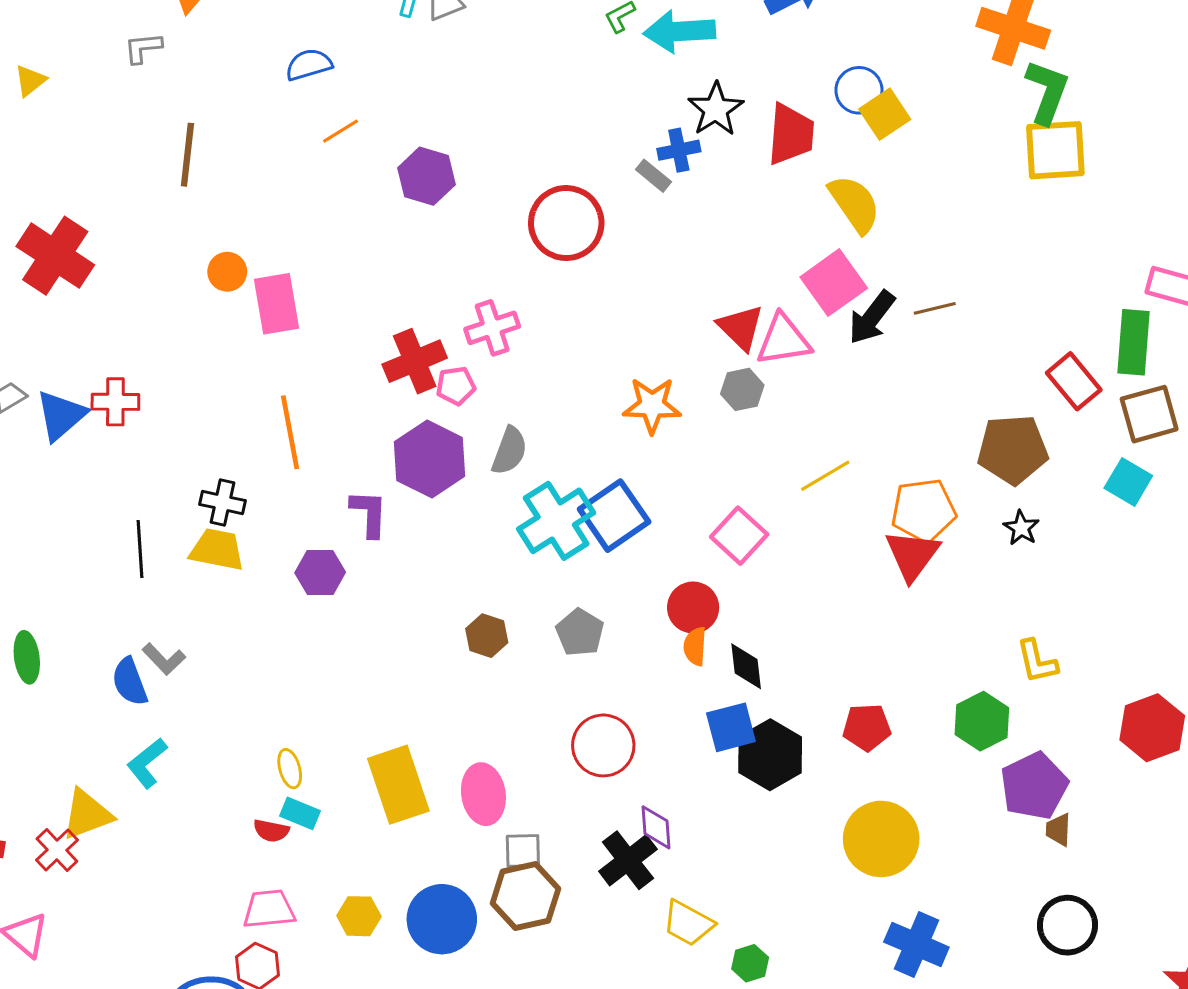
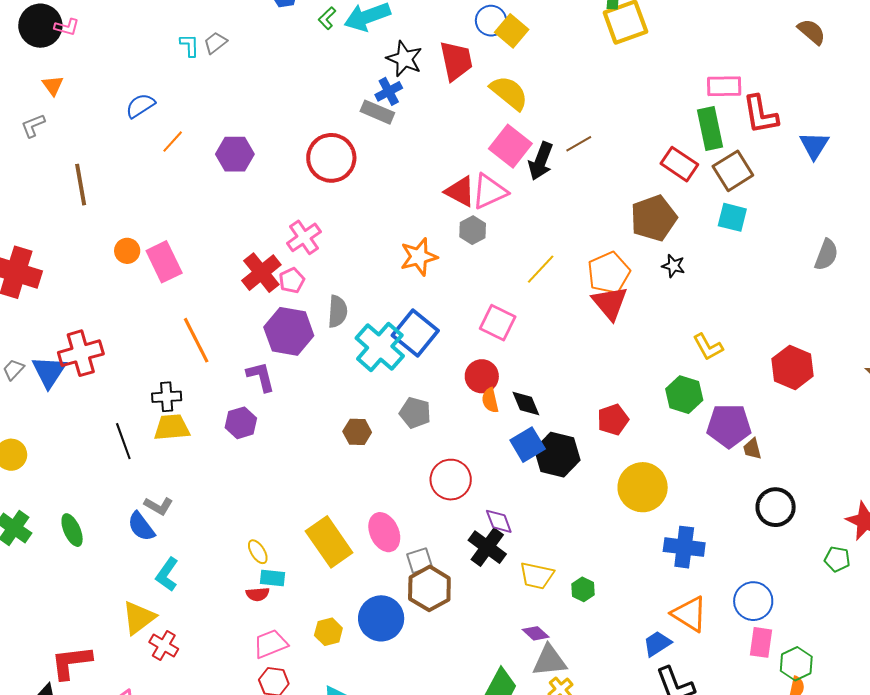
gray rectangle: (653, 176) -> (377, 112), size x1.4
red cross: (115, 402) -> (81, 353), size x1.4
purple pentagon: (1034, 786) -> (729, 426), turned -30
red cross: (57, 850) -> (164, 646), moved

